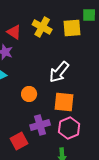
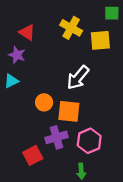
yellow cross: (42, 27) -> (71, 28), moved
yellow square: (72, 28) -> (100, 40), moved
orange square: (64, 102) -> (69, 111), moved

